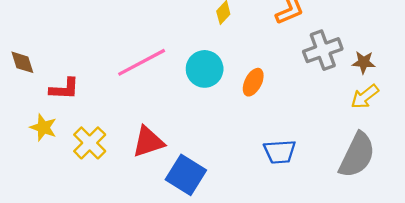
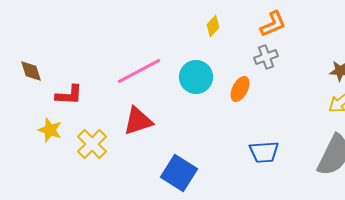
gray cross: (323, 50) -> (266, 57), moved, size x0.7
red triangle: (148, 142) -> (138, 121), moved

